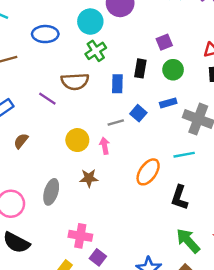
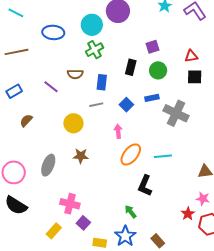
brown semicircle: (75, 81) -> (75, 74), size x0.7
blue rectangle: (117, 84) -> (102, 82), moved
gray line: (116, 122) -> (96, 105), moved
pink arrow: (105, 146) -> (118, 131), moved
cyan line: (184, 155) -> (163, 156), moved
black L-shape: (179, 197) -> (145, 186), moved
green arrow: (188, 241) -> (131, 212), moved, size x0.6

